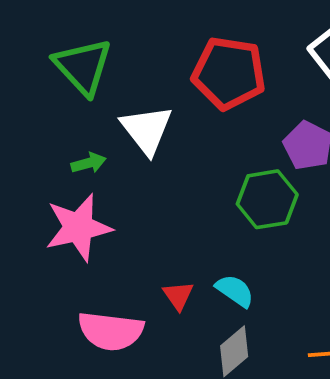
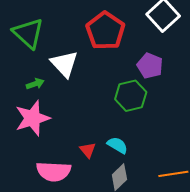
red pentagon: (229, 73) -> (105, 31), turned 30

